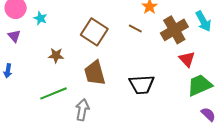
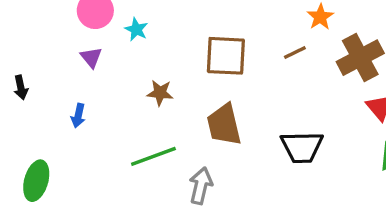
brown line: (135, 28) -> (295, 53), turned -56
brown square: (94, 32) -> (226, 56), turned -32

